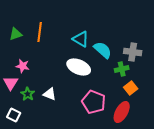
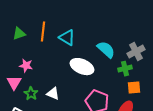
cyan triangle: (81, 39) -> (67, 38), moved
gray cross: (133, 52) -> (136, 52), turned -36
orange square: (131, 88) -> (134, 88), turned 32

